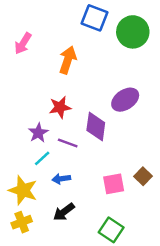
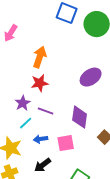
orange arrow: (68, 60) -> (40, 57), moved
purple diamond: (96, 126) -> (80, 117), moved
pink square: (114, 184) -> (66, 143), moved

